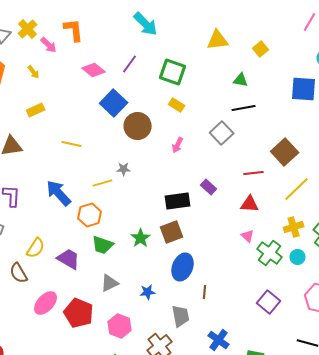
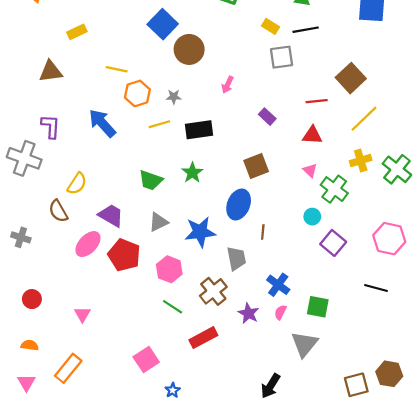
yellow rectangle: (177, 105) -> (270, 26), moved
gray square: (222, 133) -> (281, 57), turned 35
pink arrow: (178, 145) -> (228, 85), moved
yellow line: (103, 183) -> (159, 124), moved
black rectangle: (178, 201) -> (199, 130), moved
orange hexagon: (90, 215) -> (137, 93), moved
brown square: (172, 232) -> (256, 166), moved
cyan circle: (298, 257) -> (312, 217), moved
purple trapezoid: (69, 259) -> (111, 215), moved
blue star: (148, 292) -> (200, 232), size x1.8

